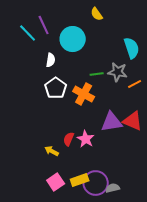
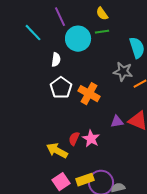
purple line: (44, 25) -> (60, 17), moved
green line: (97, 74) -> (102, 32), moved
purple triangle: (112, 122) -> (117, 122), size x0.6
yellow arrow: (52, 151) -> (57, 151), size x1.5

